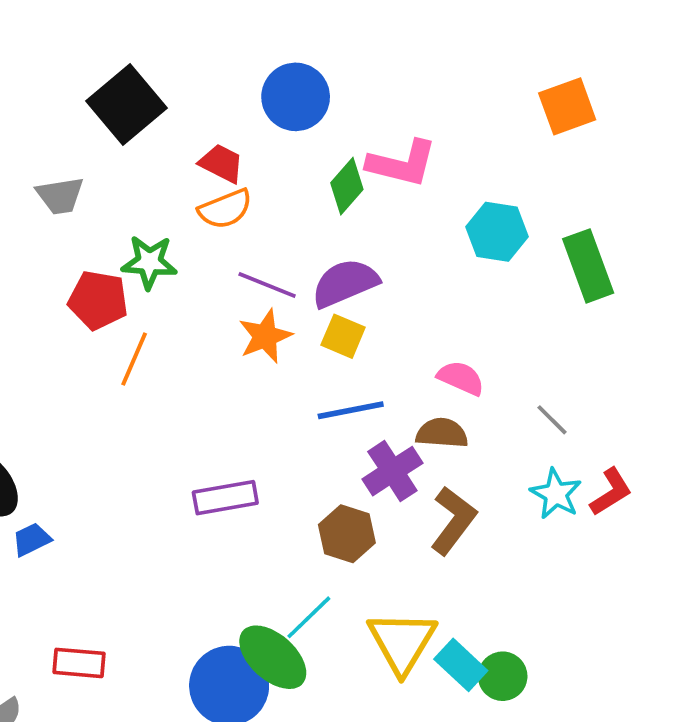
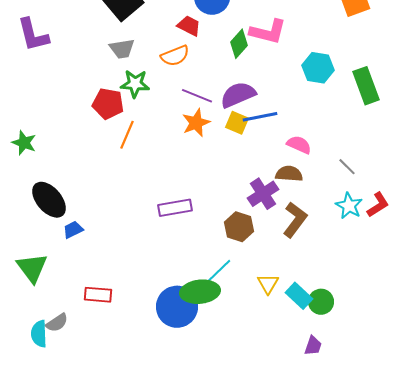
red trapezoid: (222, 163) -> (189, 26), moved
gray trapezoid: (60, 196) -> (122, 49), moved
blue line: (351, 410) -> (260, 117), moved
yellow triangle: (402, 642) -> (268, 284), size x0.6
green ellipse: (273, 657) -> (200, 292), turned -48

